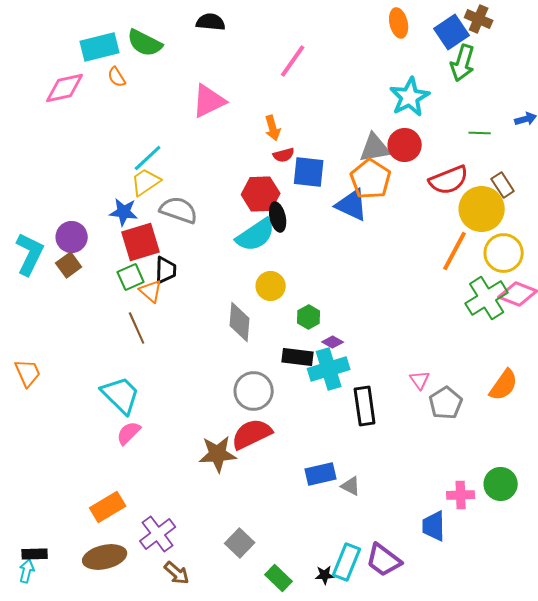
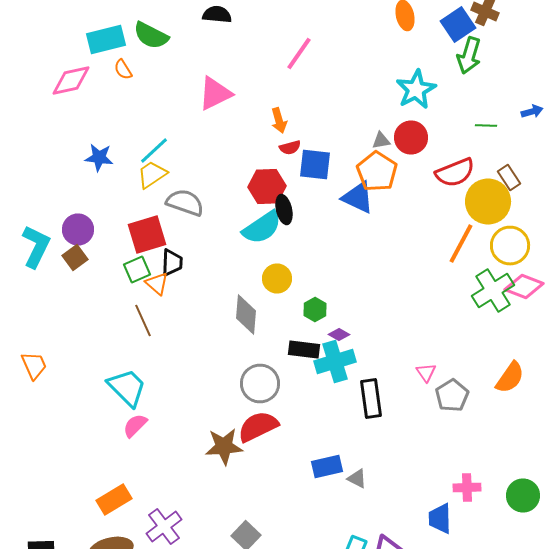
gray triangle: (375, 148) -> (381, 140), size x0.6
blue star: (124, 212) -> (99, 158), moved
green circle: (501, 484) -> (523, 496), moved

